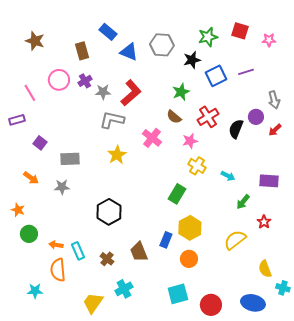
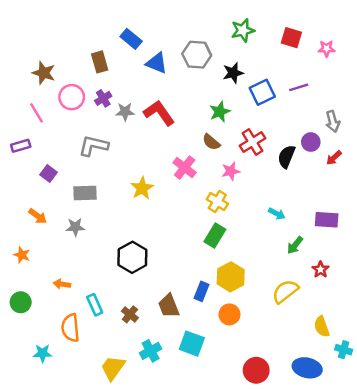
green star: (208, 37) -> (243, 30), moved
brown star: (35, 41) -> (44, 73), moved
red L-shape: (131, 93) -> (159, 113), turned -84
gray L-shape: (112, 120) -> (93, 146), moved
yellow cross: (197, 166) -> (217, 202), moved
green circle: (29, 234) -> (21, 302), moved
orange arrow: (56, 245) -> (62, 284), moved
cyan square: (178, 294) -> (192, 344), moved, turned 35

